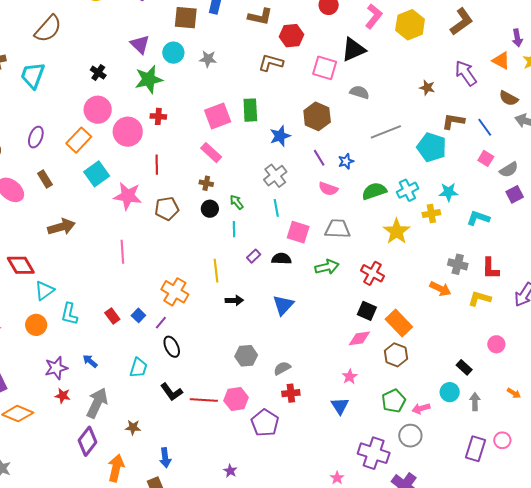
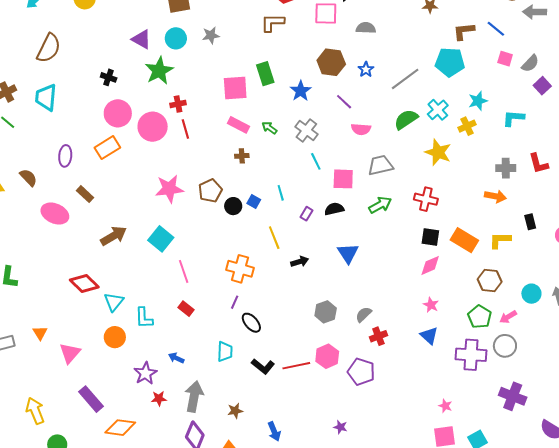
pink square: (218, 116) -> (235, 88), turned 32
gray line: (386, 132) -> (405, 79), moved
orange rectangle: (79, 140) -> (107, 148), turned 30
blue star: (346, 161) -> (366, 69), moved
red line: (157, 165) -> (185, 129), moved
cyan square: (97, 174) -> (161, 239), moved
green arrow: (237, 202) -> (269, 128), moved
black circle: (210, 209) -> (233, 206), moved
pink line: (122, 252) -> (184, 271), moved
yellow L-shape: (480, 298) -> (500, 240), moved
blue square: (138, 315) -> (254, 201), moved
brown hexagon: (396, 355) -> (490, 280), moved
black rectangle: (464, 367) -> (530, 222), moved, turned 49
purple cross: (374, 453) -> (471, 355), moved

